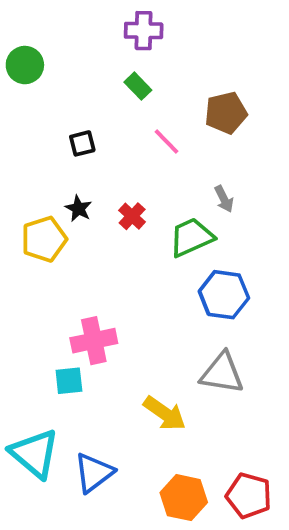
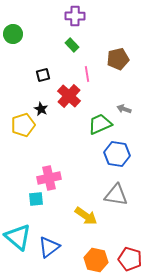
pink line: (167, 142) -> (87, 74), turned 35
gray arrow: (224, 199) -> (124, 109), moved, turned 136
red cross: (132, 216) -> (69, 96), moved, size x1.6

